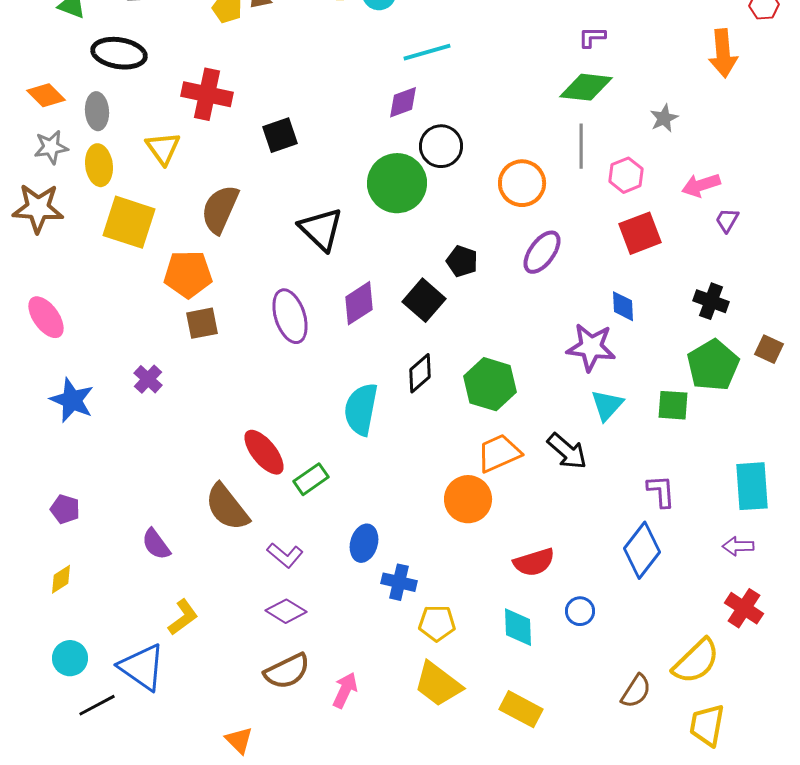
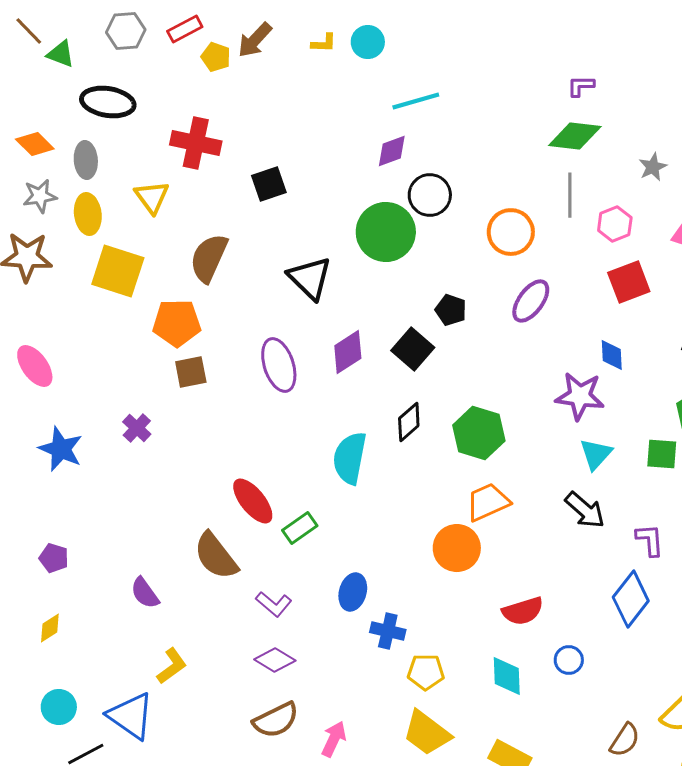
black arrow: (567, 451) -> (585, 510), moved

